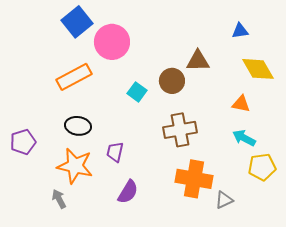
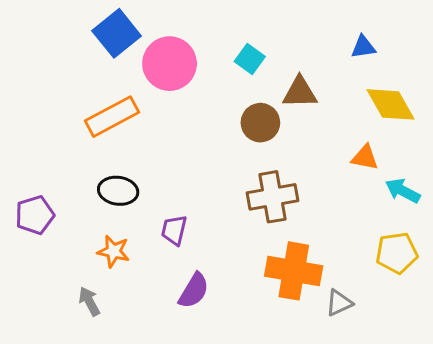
cyan square: (137, 92) -> (250, 59), moved
cyan arrow: (244, 138) -> (403, 191), moved
orange star: (75, 166) -> (114, 251), size x0.6

